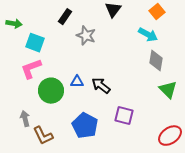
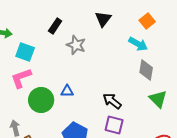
black arrow: (101, 86) -> (112, 101), moved

